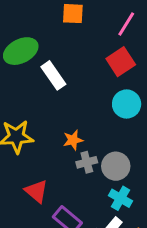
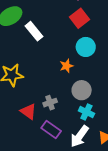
orange star: (73, 140) -> (66, 66), moved
gray cross: (87, 162) -> (50, 103), moved

